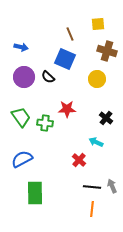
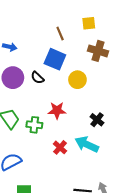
yellow circle: (97, 79) -> (77, 80), moved
cyan arrow: (96, 142) -> (87, 144), size x1.6
red cross: (79, 160) -> (60, 147), moved

